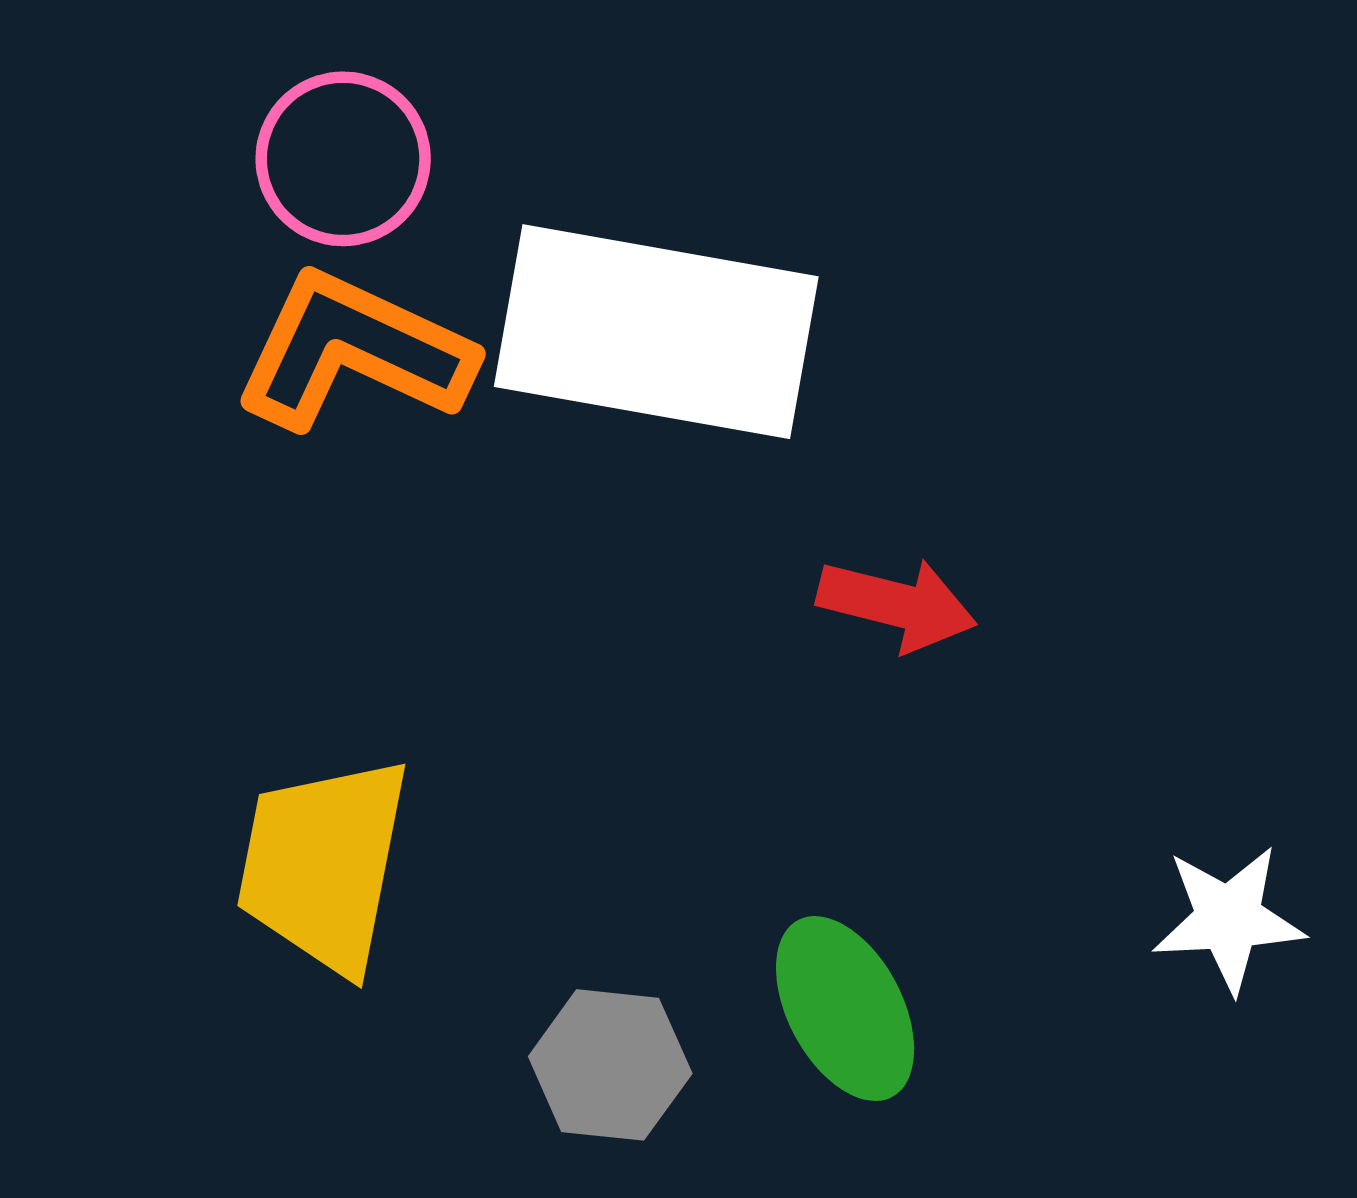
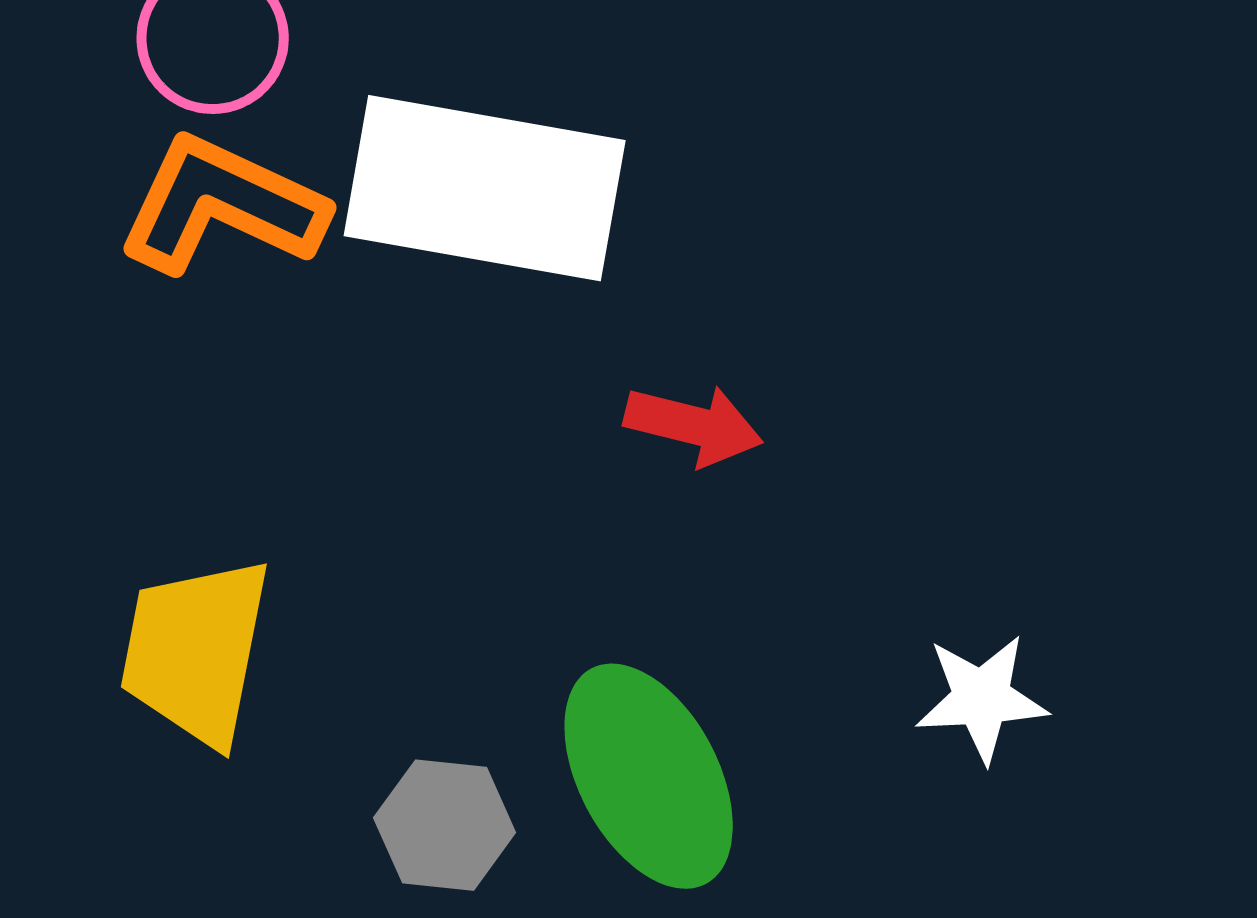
green ellipse: (845, 1009) -> (649, 776), size x1.4

